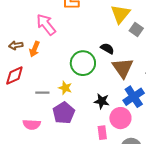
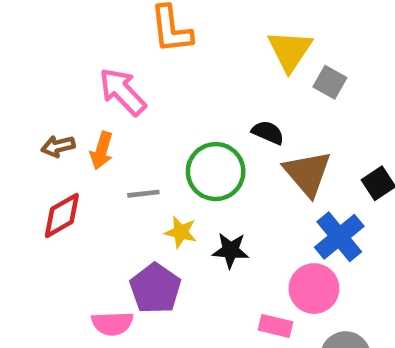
gray line: (42, 93) -> (143, 194), moved
black star: (102, 101) -> (231, 250), moved
purple pentagon: (64, 113) -> (155, 288), moved
pink rectangle: (102, 133) -> (276, 326), turned -64

